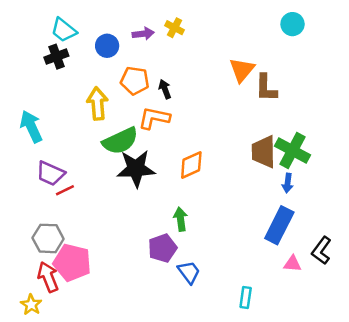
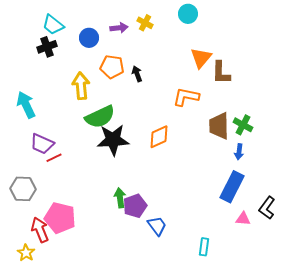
cyan circle: (293, 24) -> (188, 14), moved
orange L-shape: (154, 118) -> (186, 97), moved
green cross: (293, 151) -> (243, 125), size x0.7
green arrow: (181, 219) -> (120, 198), moved
gray hexagon: (48, 238) -> (23, 189), moved

